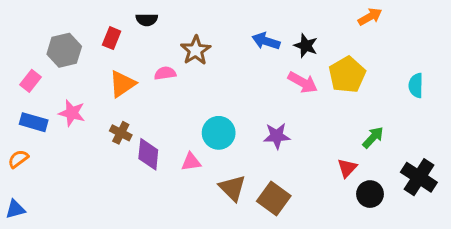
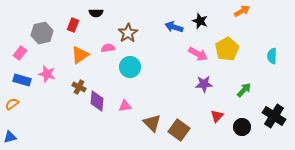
black star: (306, 46) -> (200, 21), moved
cyan circle: (219, 133) -> (130, 67), moved
purple star: (277, 136) -> (204, 84), moved
red triangle: (347, 168) -> (217, 116), moved

